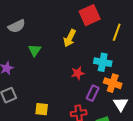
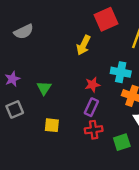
green triangle: (35, 50) -> (44, 88), moved
purple rectangle: (93, 93) -> (91, 107), moved

